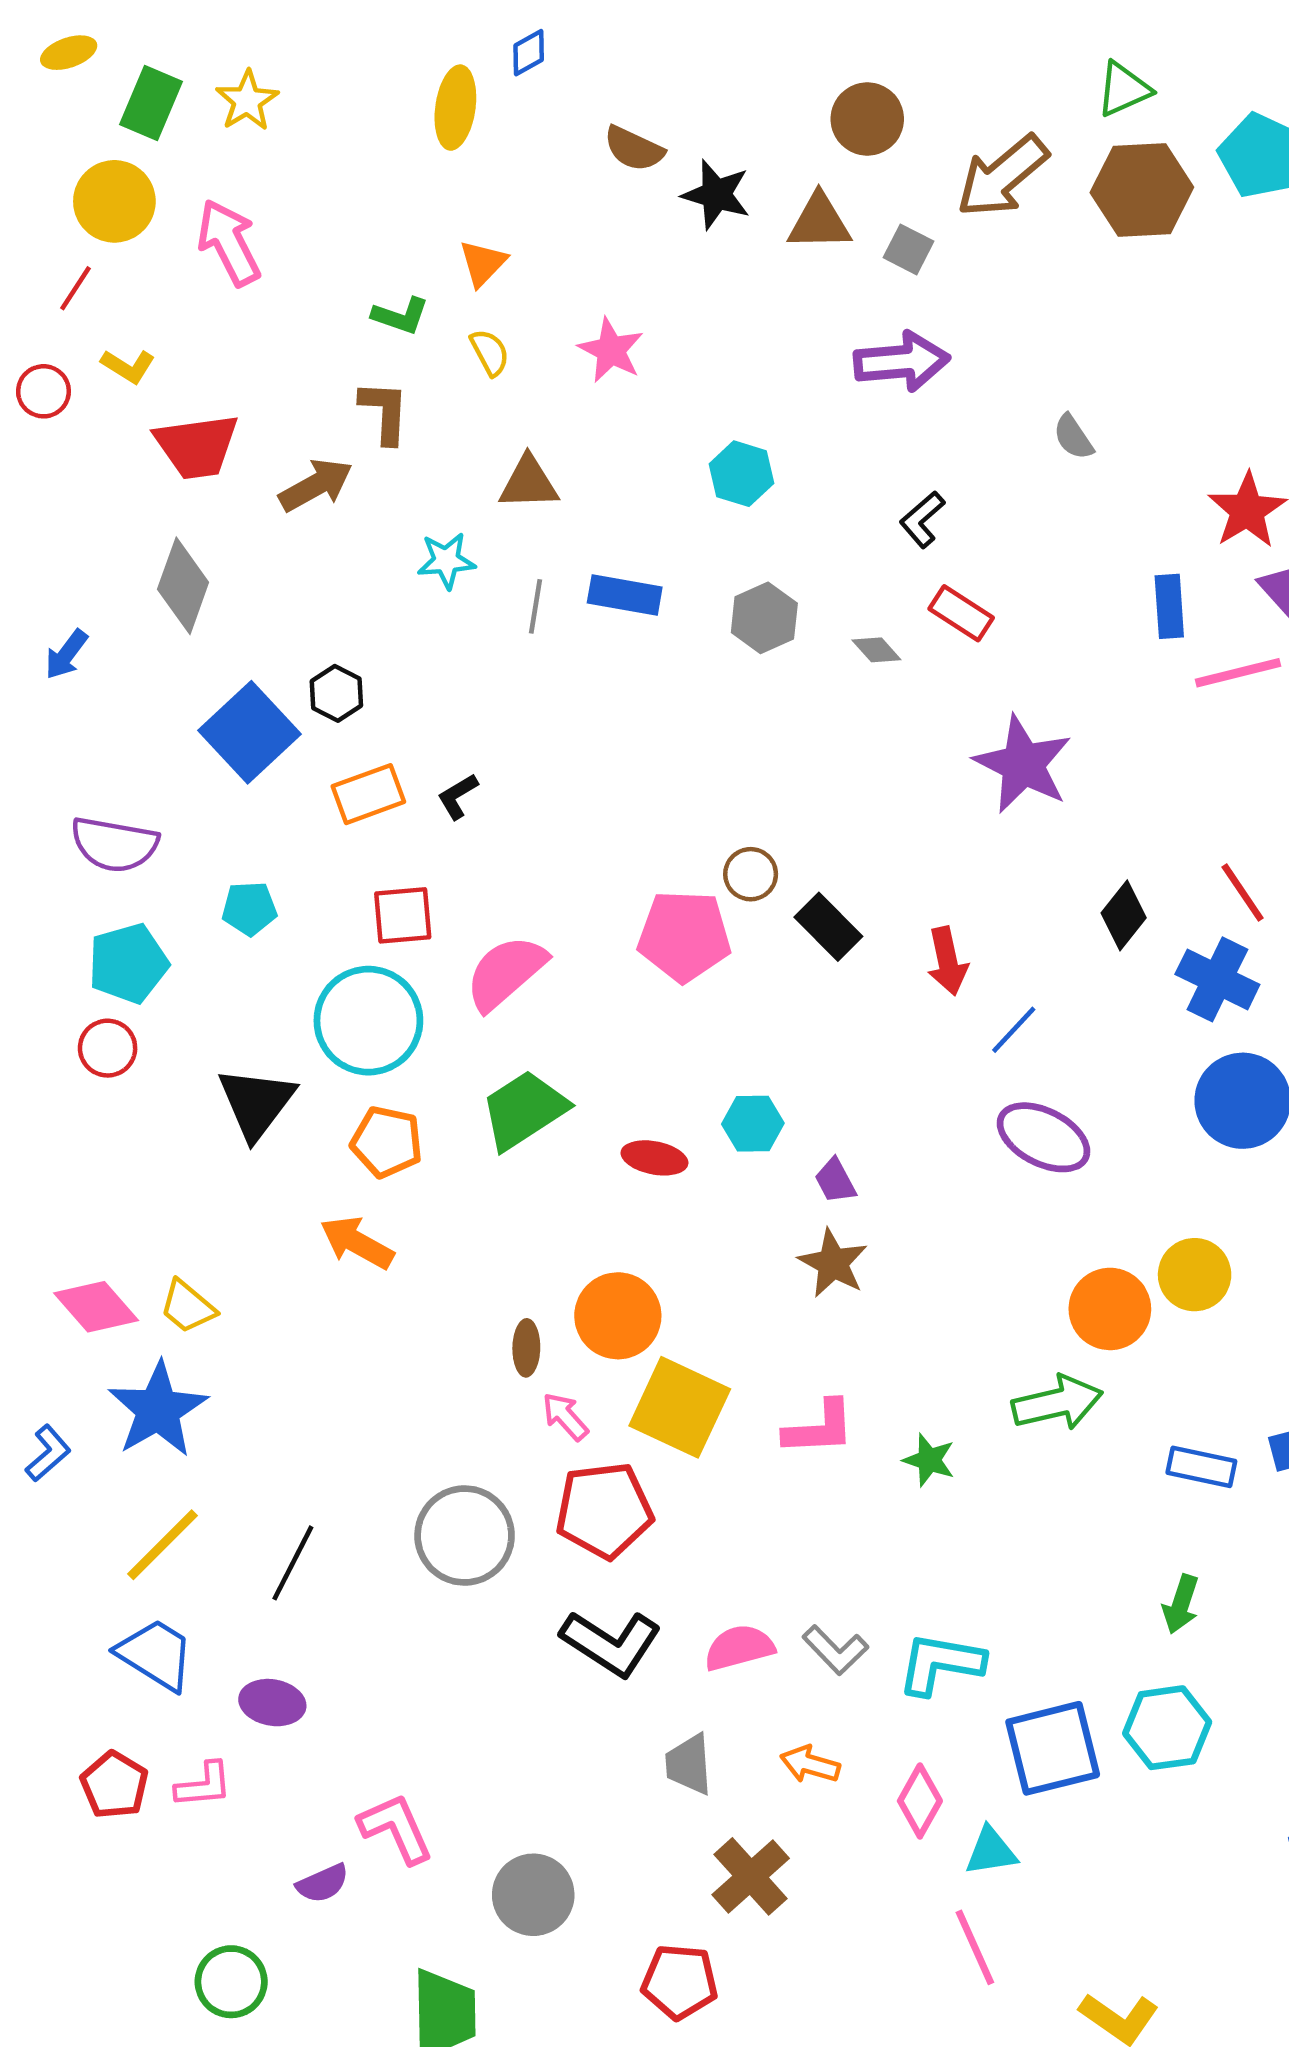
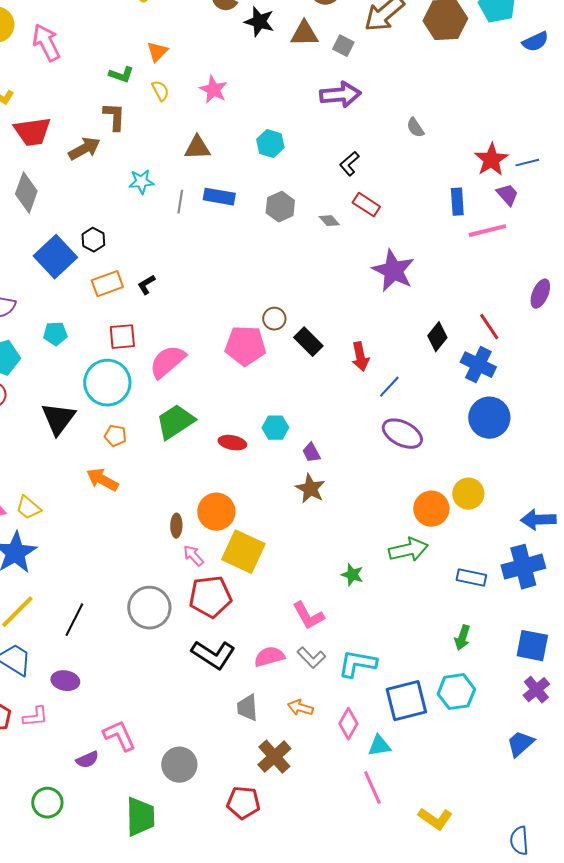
brown triangle: (529, 483) -> (197, 148), moved
orange pentagon: (387, 1142) -> (115, 436), size x0.7
pink L-shape: (819, 1428) -> (308, 616), moved, turned 64

